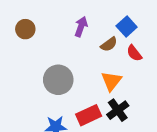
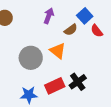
red semicircle: (134, 53) -> (97, 31), moved
orange triangle: (111, 81) -> (58, 51), moved, turned -30

